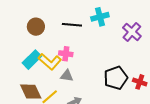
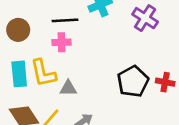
pink cross: (66, 54) -> (62, 42), moved
cyan rectangle: (32, 60) -> (19, 74), turned -42
yellow L-shape: (50, 62) -> (43, 73), turned 45

